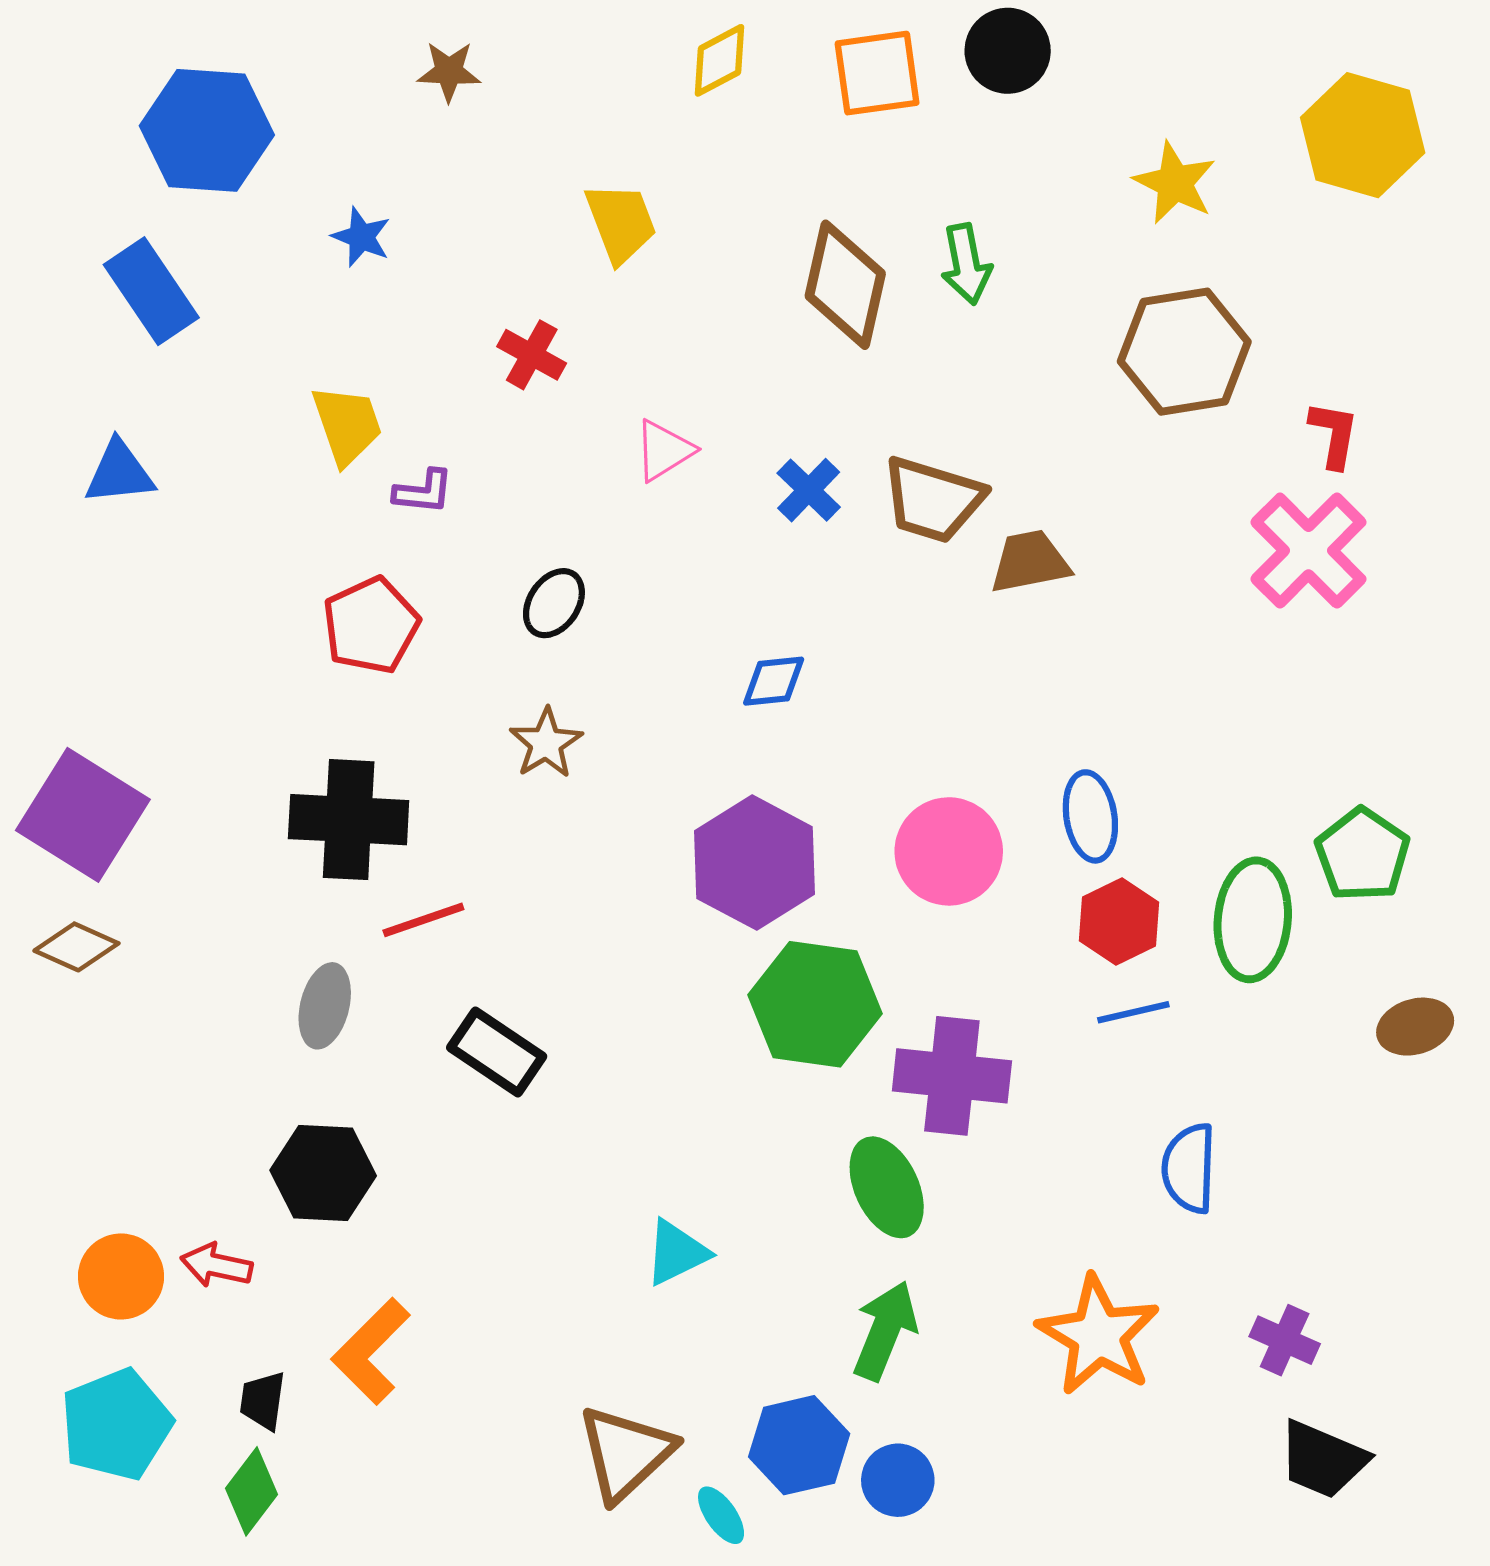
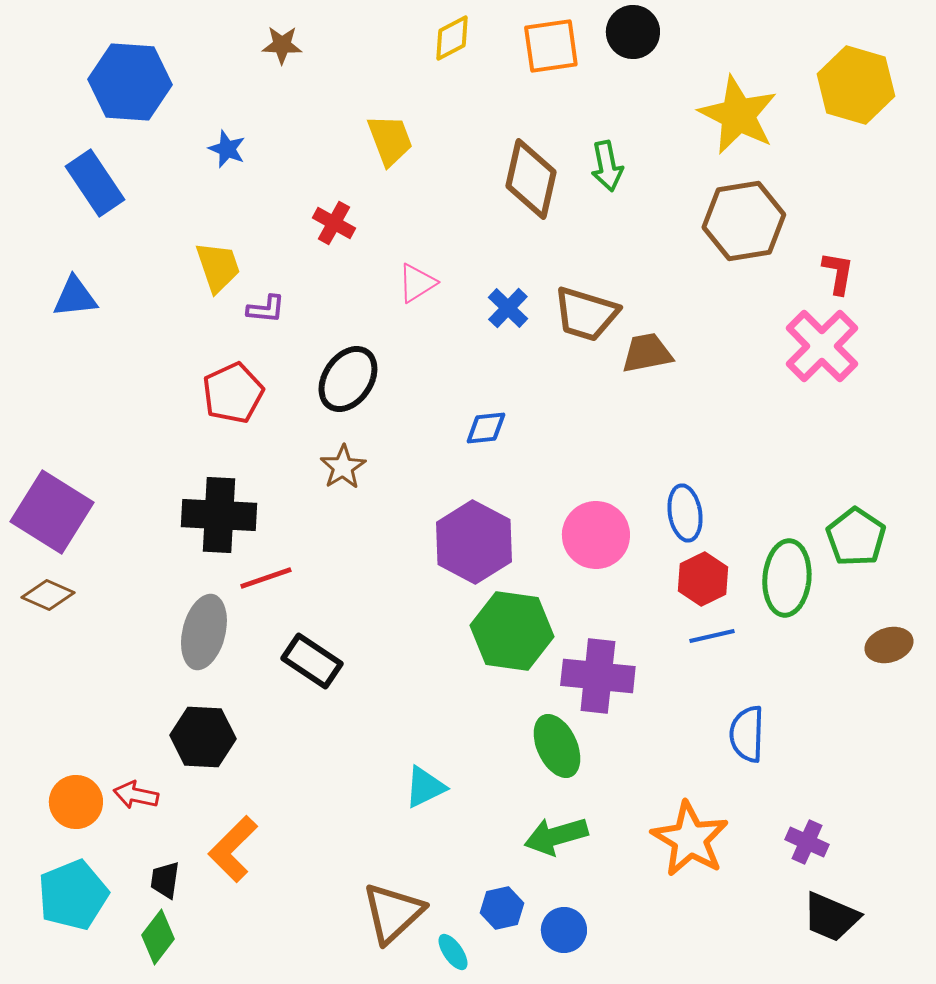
yellow star: (1175, 183) -> (738, 115), size x1.5
black ellipse: (554, 603) -> (348, 379), size x1.5
gray ellipse: (325, 1006) -> (204, 632), size x1.4
green arrow: (885, 1331) -> (556, 836), turned -128
blue hexagon: (799, 1445) -> (502, 908), size x0.7

